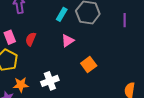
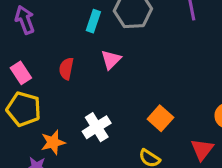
red semicircle: (31, 39) -> (66, 69), moved
orange square: (89, 65) -> (160, 118), moved

